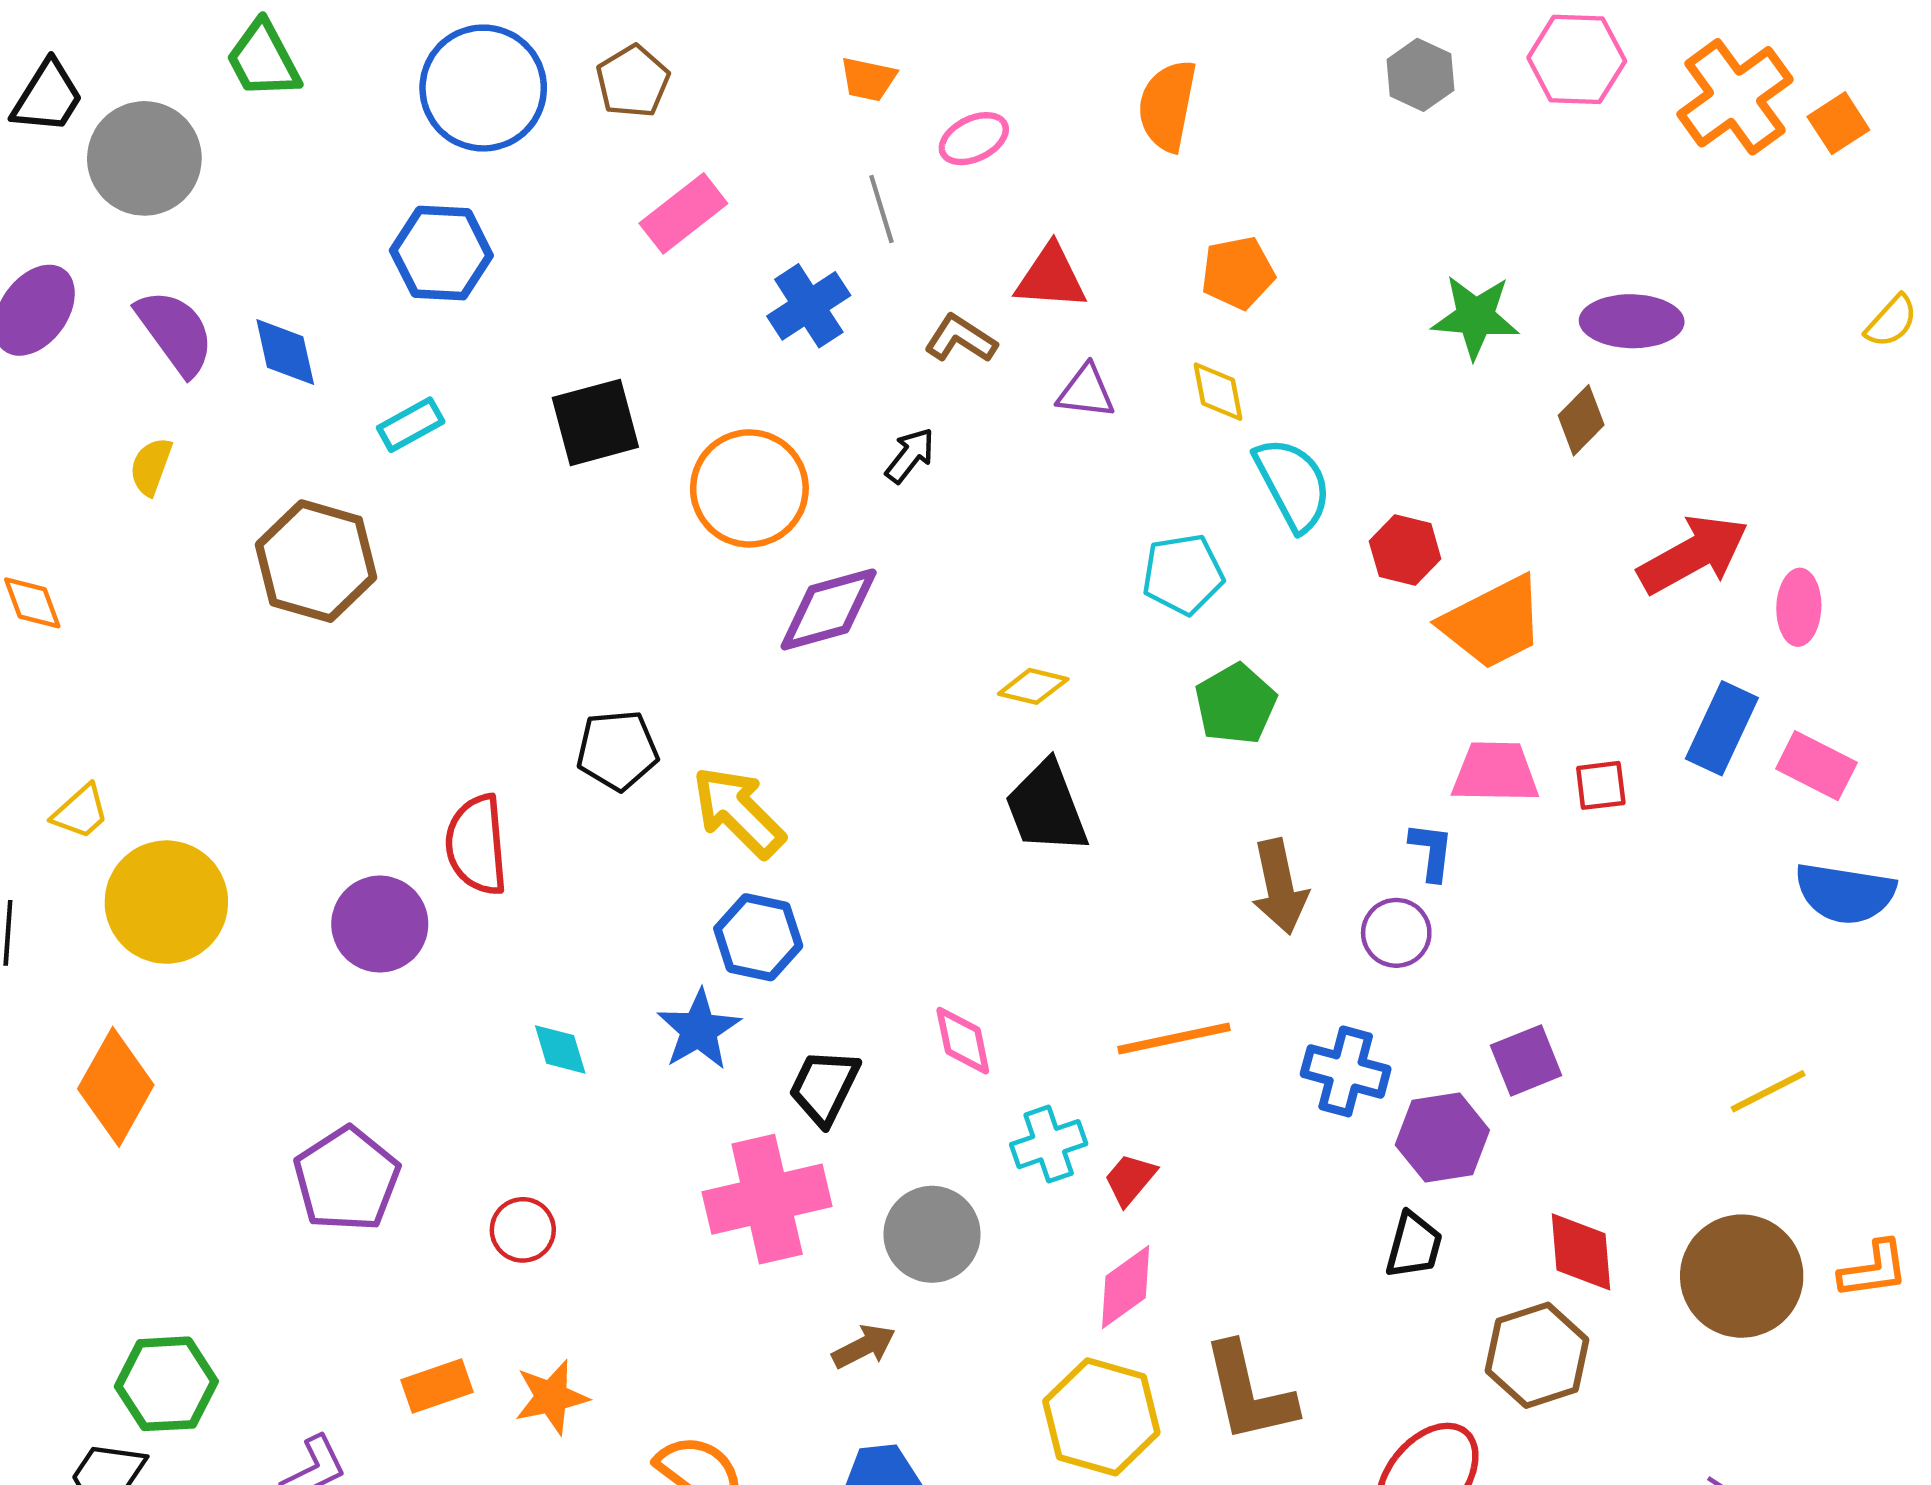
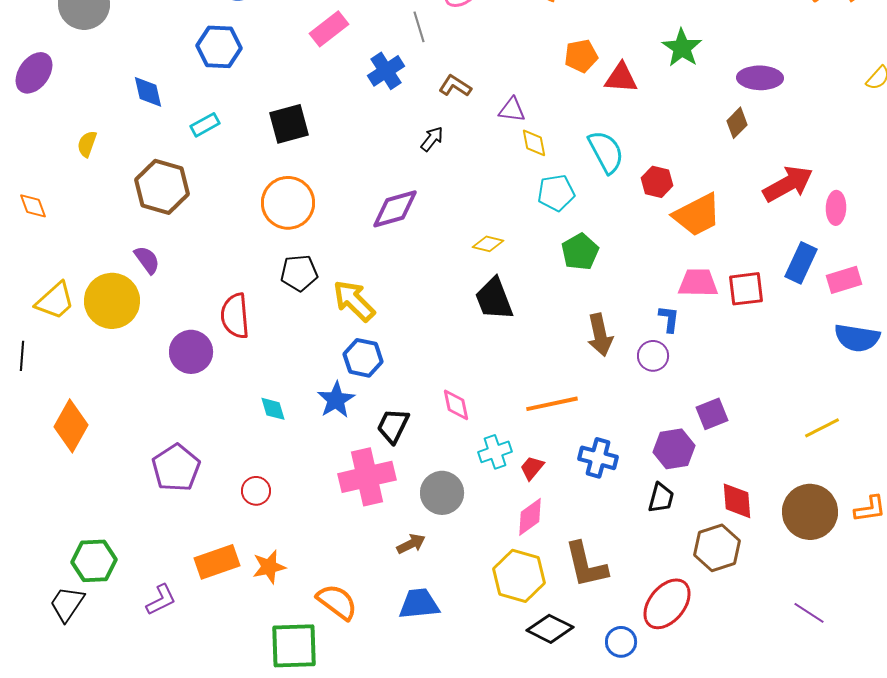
red triangle: (1051, 277) -> (621, 78), moved
green star: (1475, 317) -> (682, 48), moved, turned 30
purple semicircle: (175, 332) -> (147, 260), moved, size x0.7
yellow diamond: (1218, 392) -> (534, 143), moved
orange circle: (749, 488) -> (288, 203), moved
pink rectangle: (1816, 766) -> (844, 280), turned -44
red square: (1601, 785) -> (746, 289), size x1.5
yellow trapezoid: (81, 812) -> (55, 301), size x1.5
yellow circle: (166, 902) -> (112, 301), moved
blue cross: (1346, 1071) -> (598, 458), moved
orange rectangle: (437, 1386) -> (217, 562), size x1.4

